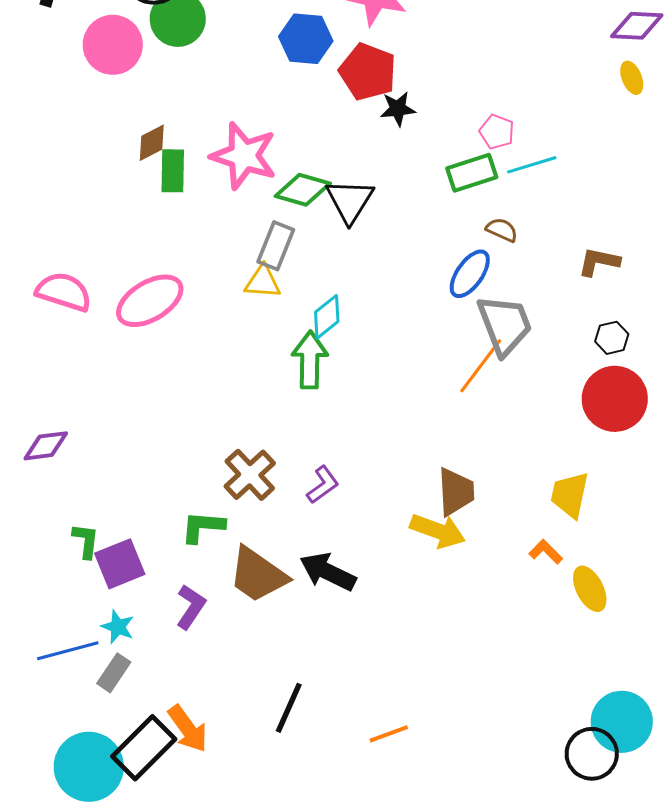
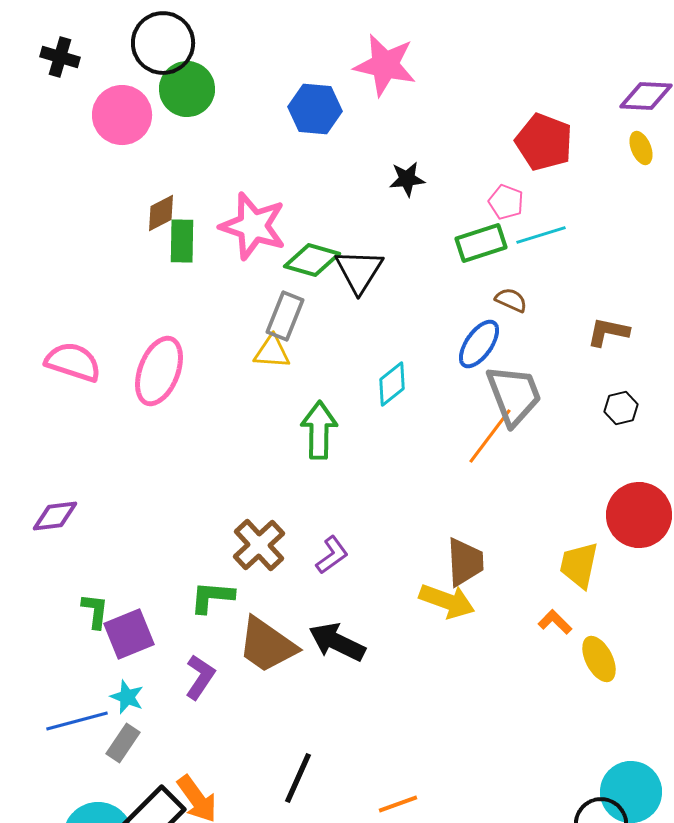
red pentagon: (368, 72) -> (544, 142), moved
pink ellipse: (150, 301) -> (159, 371), turned -38
cyan diamond: (327, 317) -> (392, 384), moved
red circle: (615, 399) -> (639, 515), moved

